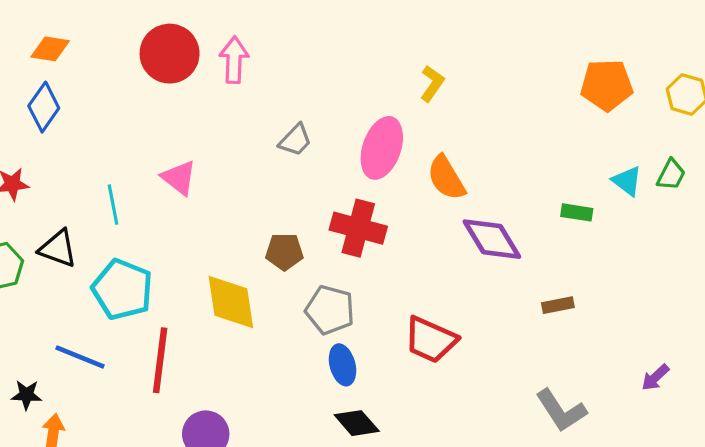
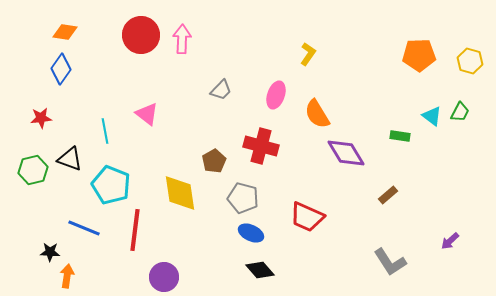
pink ellipse: (382, 148) -> (276, 95), size x0.7
brown pentagon: (284, 252) -> (214, 161), turned -30
brown rectangle: (558, 305) -> (388, 195), turned -30
blue ellipse: (343, 365) -> (251, 233), turned -50

